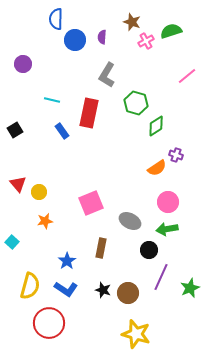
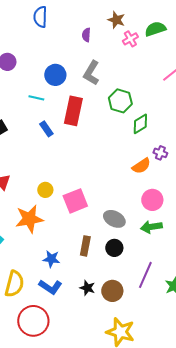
blue circle: (75, 40) -> (55, 75), moved
yellow circle: (39, 192) -> (45, 190), moved
orange star: (45, 221) -> (29, 219), size x1.8
black circle: (149, 250) -> (114, 248), moved
blue star: (67, 261) -> (51, 259), turned -30

